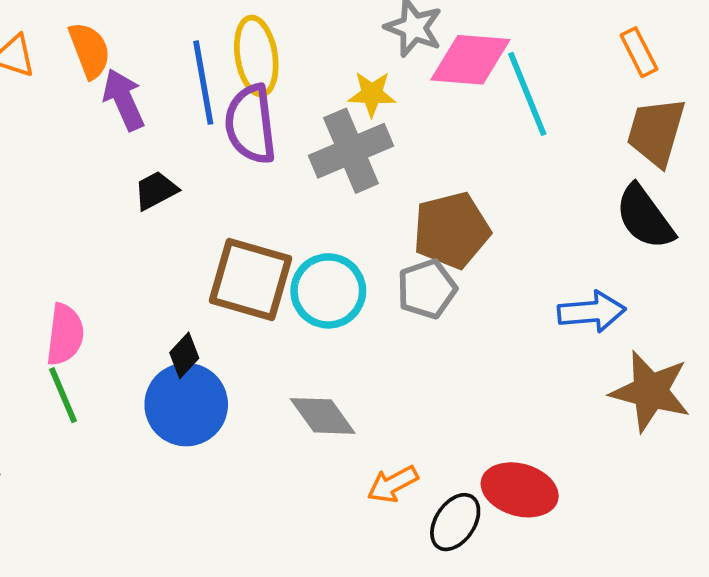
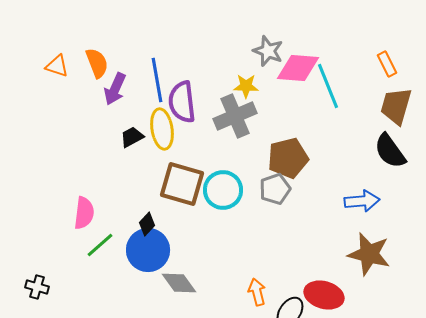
yellow ellipse: (256, 56) -> (162, 129), moved
purple arrow: (124, 100) -> (115, 89), turned -132
brown star: (650, 391) -> (369, 254), moved
green line: (63, 395) -> (100, 245), moved, turned 72
gray diamond: (323, 416) -> (179, 283), moved
orange arrow: (393, 484) -> (257, 292), turned 104

